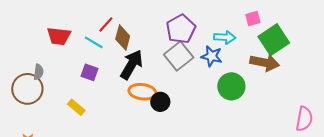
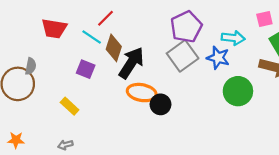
brown diamond: (123, 38) -> (114, 48), moved

